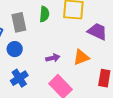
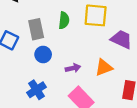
blue circle: (15, 49) -> (43, 54), moved

